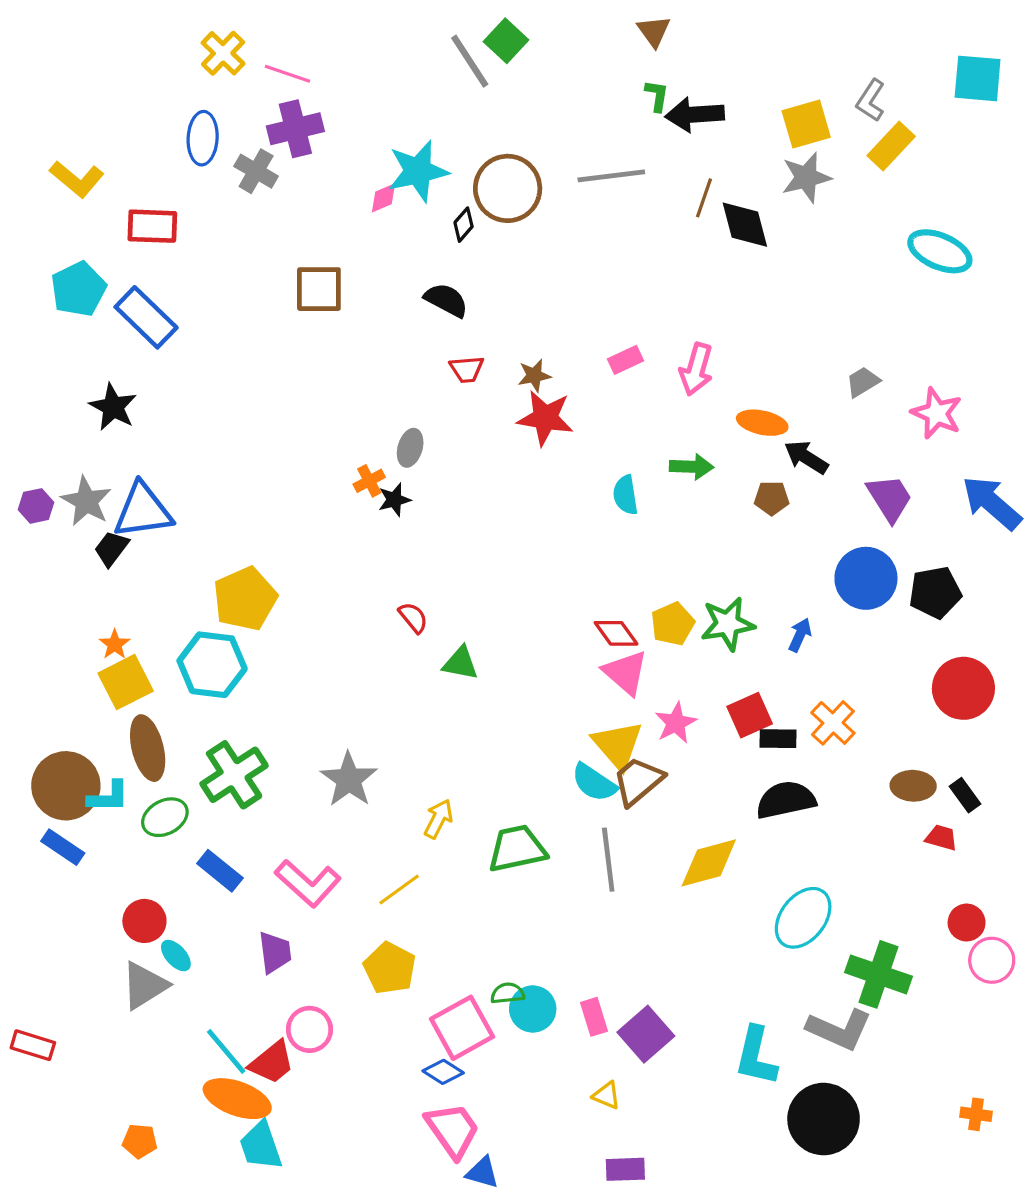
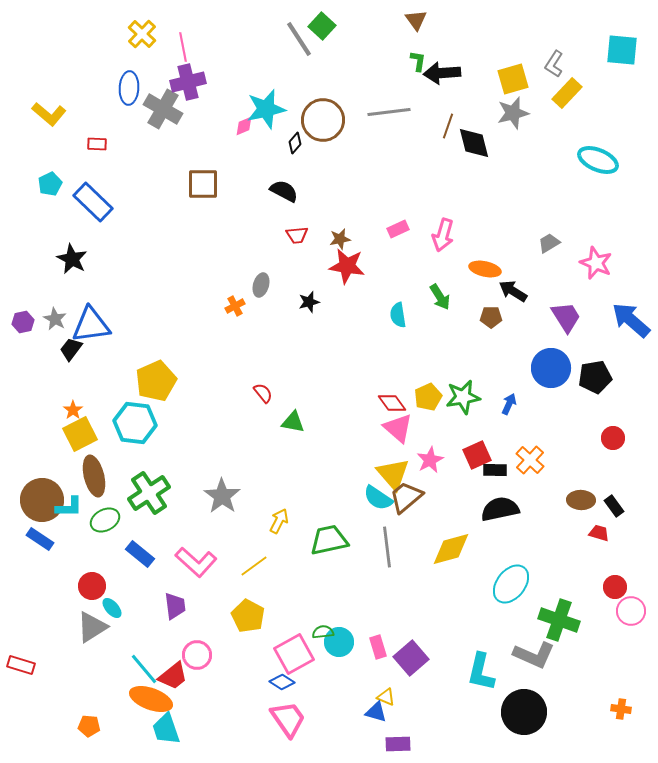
pink line: (288, 74) -> (183, 47), turned 60
gray cross: (256, 171) -> (163, 109), size x1.4
red rectangle: (152, 226) -> (97, 144), size x0.6
cyan pentagon: (78, 289) -> (50, 184), size x0.7
green arrow: (691, 467) -> (440, 297), turned 56
black star: (394, 500) -> (309, 302), moved
gray star: (86, 501) -> (55, 319), size x0.7
red circle: (963, 688) -> (613, 438), size x0.6
blue triangle: (482, 1172) -> (376, 712), moved

